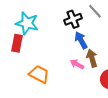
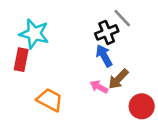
black cross: (73, 19) -> (107, 32), moved
brown arrow: (92, 58) -> (118, 79), turned -120

